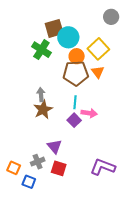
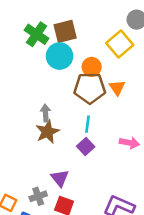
cyan circle: (68, 37) -> (60, 56), moved
yellow square: (98, 49) -> (120, 44), moved
green cross: (41, 50) -> (36, 34), moved
pink arrow: (89, 113) -> (129, 143), moved

